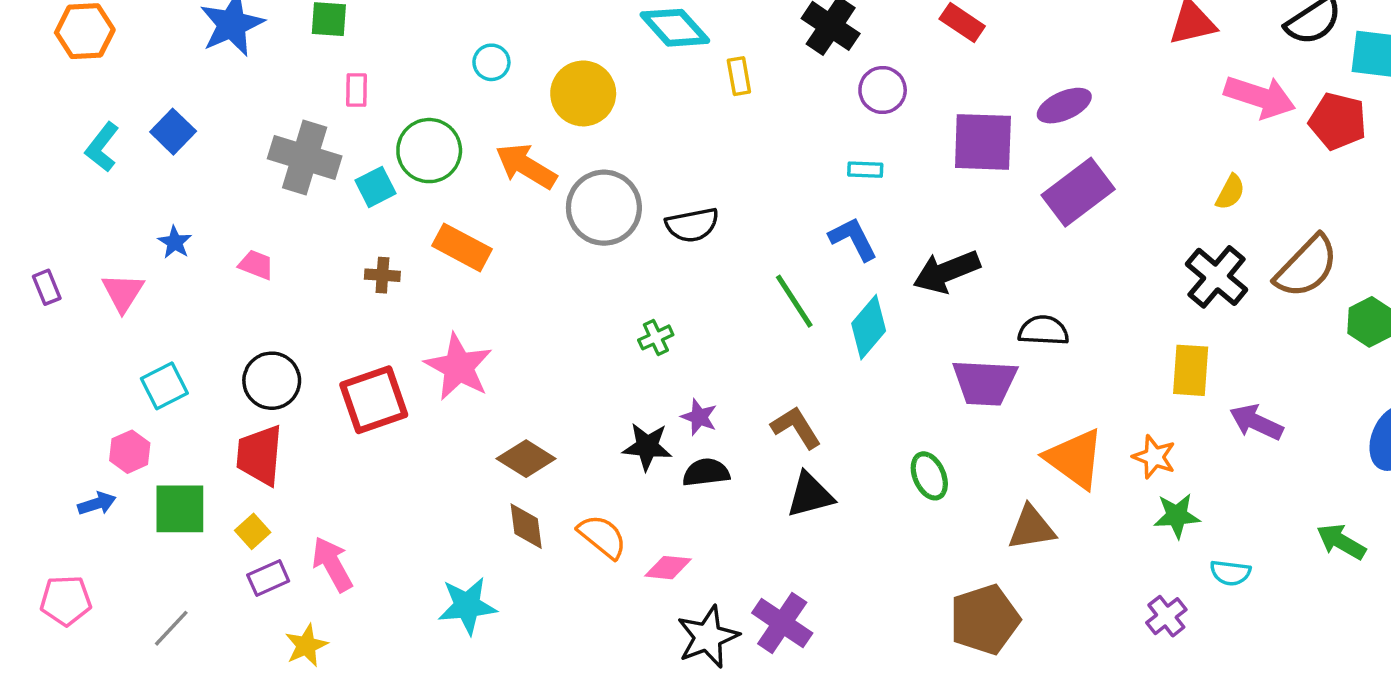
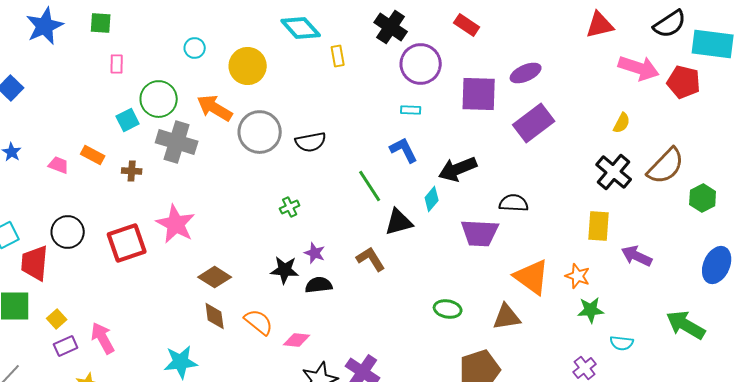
purple circle: (883, 90) -> (421, 64), size x1.5
gray cross: (305, 157) -> (177, 142), moved
orange rectangle: (462, 247) -> (93, 155), moved, size x0.7
cyan diamond: (869, 327) -> (432, 199), moved, size x0.7
red trapezoid: (260, 455) -> (35, 263), moved
green ellipse: (929, 476) -> (448, 309), moved, turned -56
black triangle: (810, 495) -> (399, 222), moved
green arrow: (1341, 542) -> (686, 325), size x1.4

